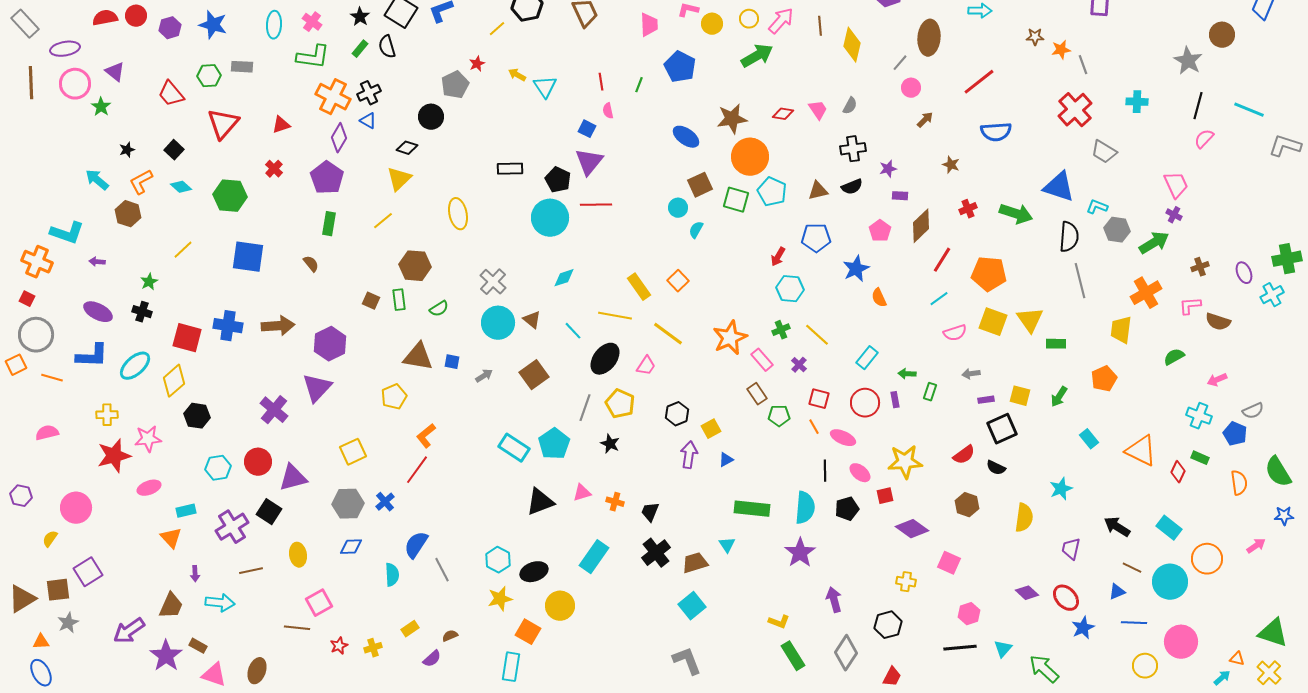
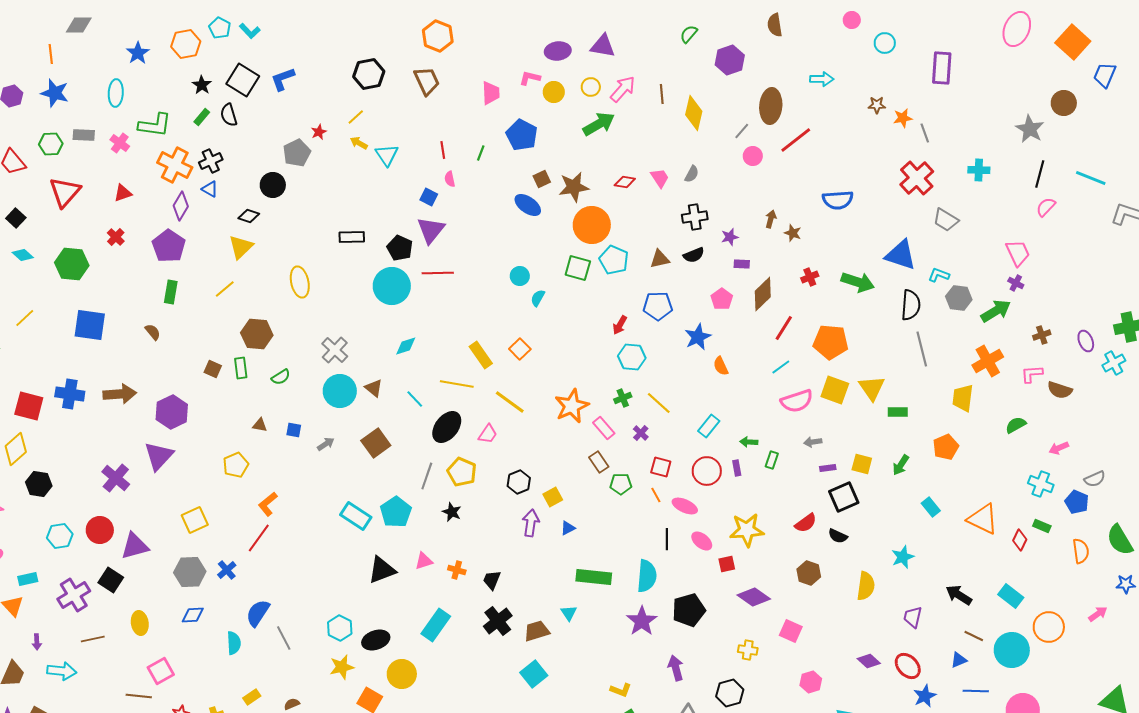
pink cross: (312, 22) -> (120, 143), moved
yellow line: (497, 29) -> (356, 117), moved
red line: (979, 82) -> (796, 140), moved
brown arrow: (925, 120) -> (771, 219), moved, turned -30
brown square: (700, 185) -> (542, 179), moved, size x0.7
pink semicircle: (955, 333) -> (797, 401), size x1.4
brown triangle: (418, 357) -> (260, 425), size x0.5
black pentagon: (847, 509) -> (689, 610), moved, size x1.4

